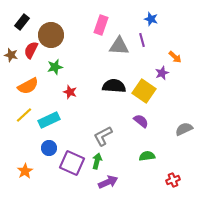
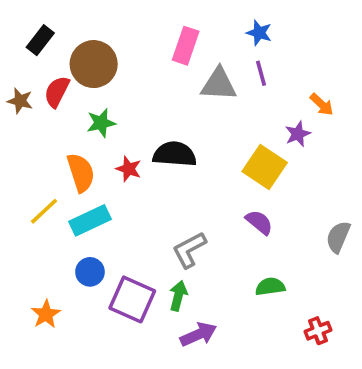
blue star: (151, 19) -> (259, 33), moved
orange semicircle: (28, 86) -> (81, 173), moved, turned -80
black semicircle: (114, 86) -> (175, 154), moved
gray semicircle: (184, 129) -> (338, 237), turned -42

